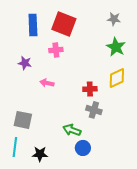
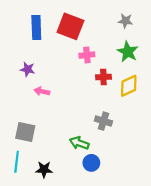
pink cross: (56, 50) -> (87, 55), moved
pink arrow: (47, 83) -> (42, 91), moved
red cross: (90, 89) -> (103, 77), moved

